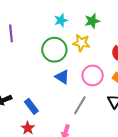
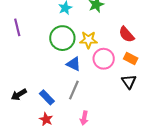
yellow star: (81, 43) -> (88, 40), moved
gray line: (80, 105) -> (74, 90), moved

